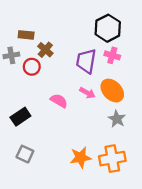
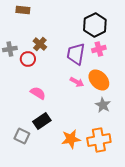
brown rectangle: (26, 35) -> (23, 10), moved
pink cross: (112, 55) -> (99, 49), turned -32
pink semicircle: (59, 101) -> (38, 93), moved
black rectangle: (20, 117) -> (42, 121), moved

